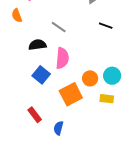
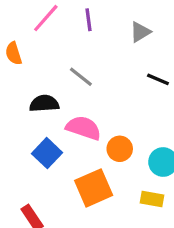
pink semicircle: (62, 58) -> (83, 128), turned -80
orange circle: (90, 78) -> (120, 149), moved

